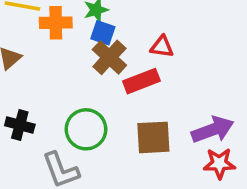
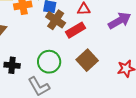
purple arrow: (213, 130) -> (120, 21), moved
brown square: (153, 137) -> (87, 60), turned -30

